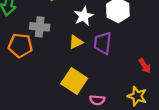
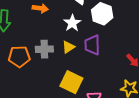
gray cross: (40, 27) -> (44, 49), moved

